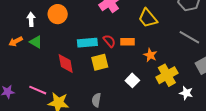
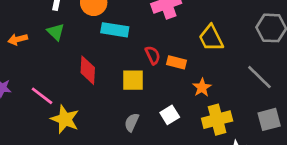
orange arrow: (16, 41) -> (18, 39), moved
cyan rectangle: (87, 43) -> (115, 30), moved
gray semicircle: (96, 100) -> (132, 122), moved

